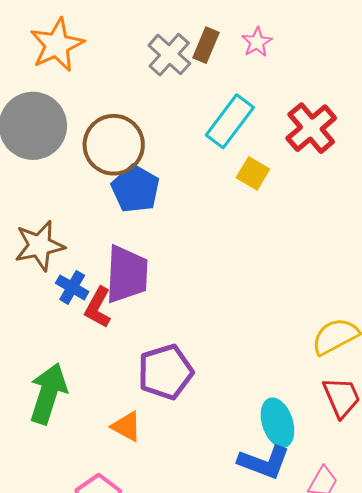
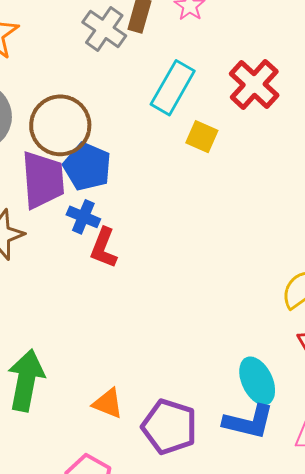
purple trapezoid: (127, 274) -> (43, 180), moved
blue cross: (72, 287) -> (83, 217), moved
red L-shape: (98, 307) -> (104, 248), moved
purple pentagon: (165, 372) -> (169, 427), moved, turned -30

